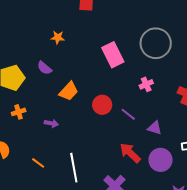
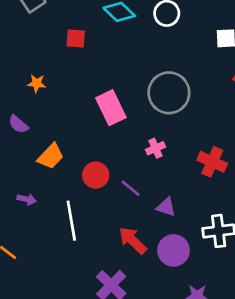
white line: (74, 168) -> (71, 221), moved

